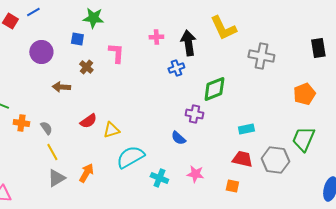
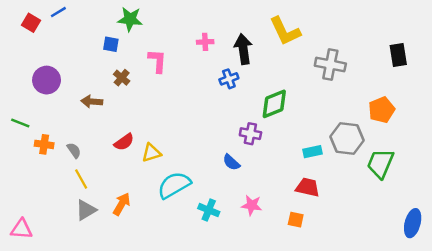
purple circle: (41, 52) -> (47, 80), moved
gray hexagon: (275, 160) -> (347, 138), moved

